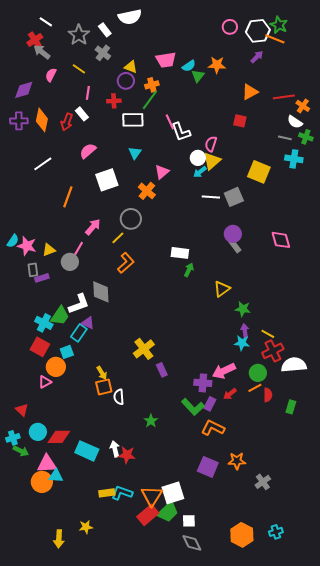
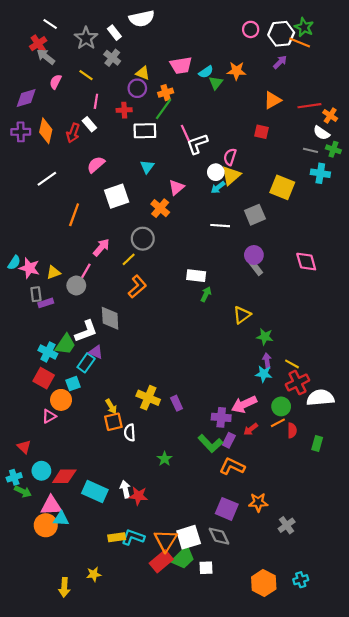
white L-shape: (181, 132) -> (197, 144), turned 90
white line: (211, 197) -> (220, 226), moved
yellow cross: (144, 349) -> (148, 398), moved, turned -30
gray diamond: (192, 543) -> (219, 536), moved

